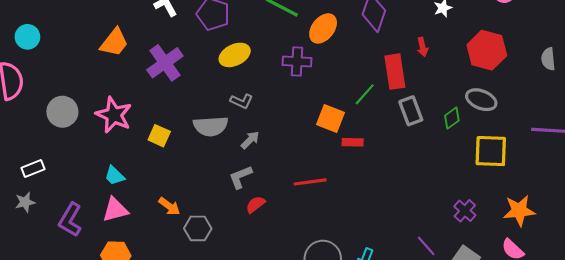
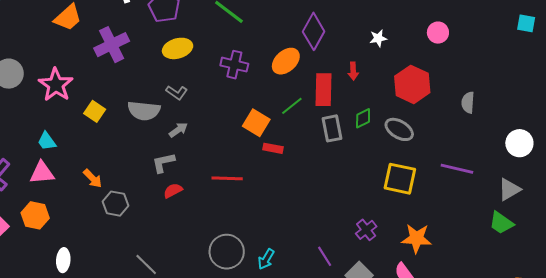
orange ellipse: (323, 28) -> (286, 61), moved
green diamond: (452, 118) -> (363, 118), moved

